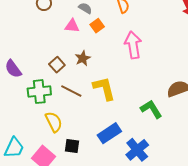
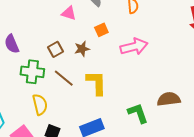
pink triangle: (72, 26) -> (69, 13), moved
orange square: (97, 26) -> (101, 30), moved
pink arrow: (133, 45) -> (134, 47), turned 72

